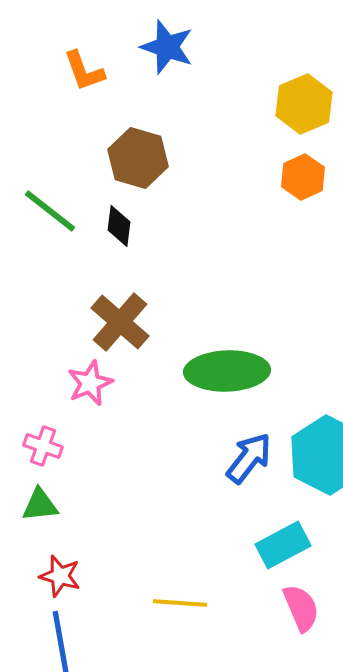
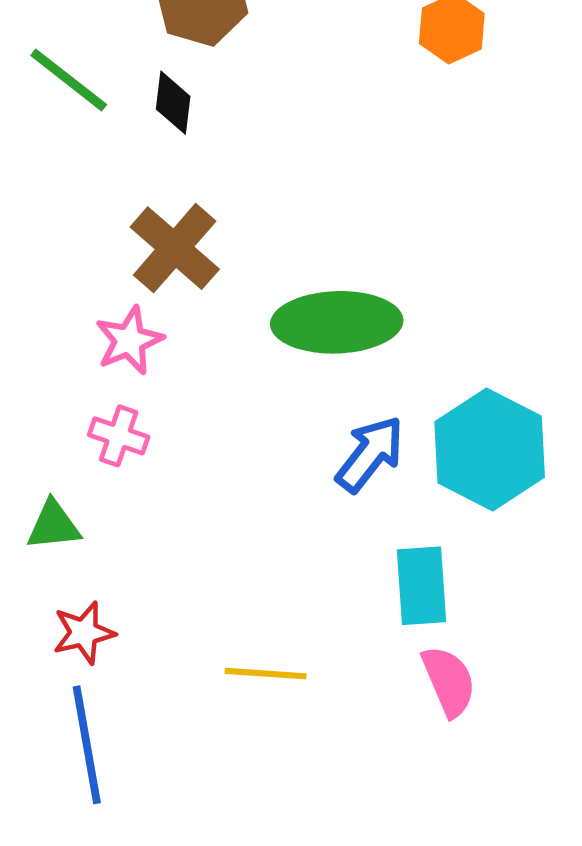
pink cross: (43, 446) -> (119, 436), moved
cyan rectangle: (283, 545) -> (421, 586), turned -66
red star: (60, 576) -> (84, 633), turned -30

